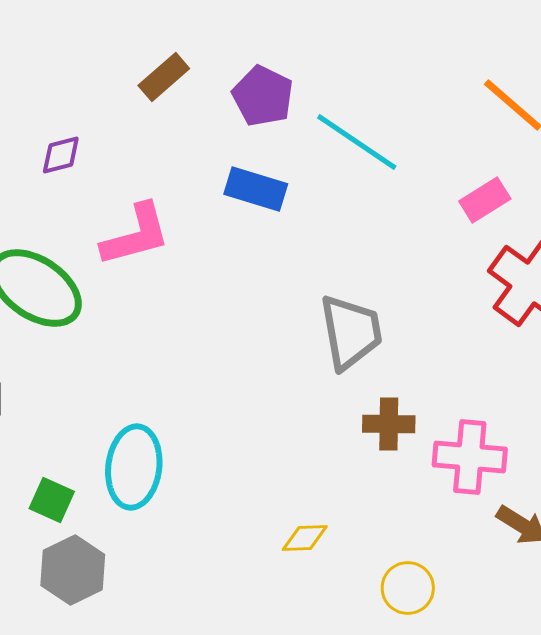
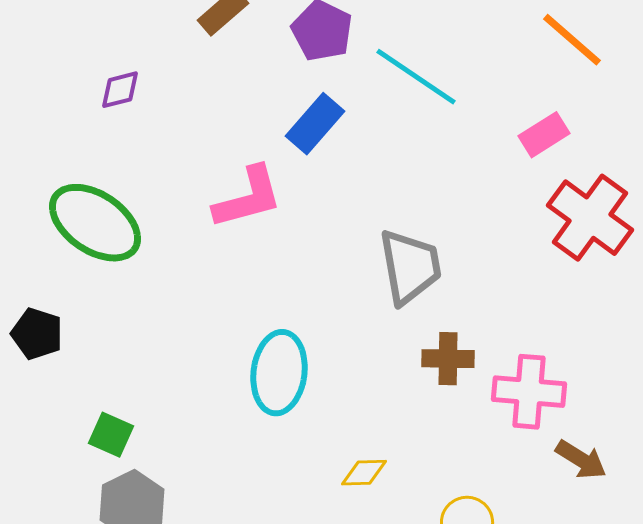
blue rectangle: (256, 189) -> (315, 124), turned -66
pink L-shape: (136, 235) -> (248, 198), moved
cyan ellipse: (134, 467) -> (279, 373), moved

